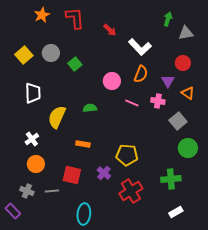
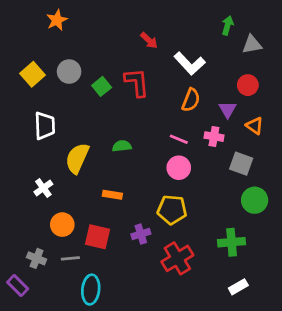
red L-shape: (75, 18) -> (137, 82), moved
pink circle: (112, 81) -> (179, 168), moved
gray square: (178, 121) -> (241, 164), turned -30
orange circle: (36, 164) -> (62, 225), moved
purple cross: (104, 173) -> (141, 234), turned 32
cyan ellipse: (84, 214) -> (91, 290), moved

